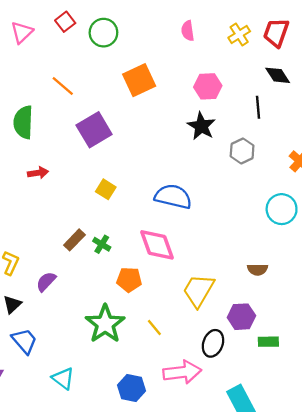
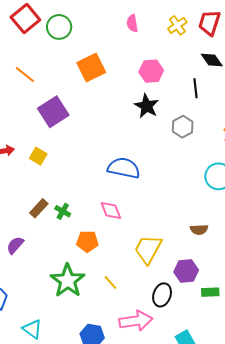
red square: (65, 22) -> (25, 18), size x1.6
yellow square: (106, 189) -> (38, 156), moved
pink diamond: (157, 245) -> (111, 211), size x0.7

